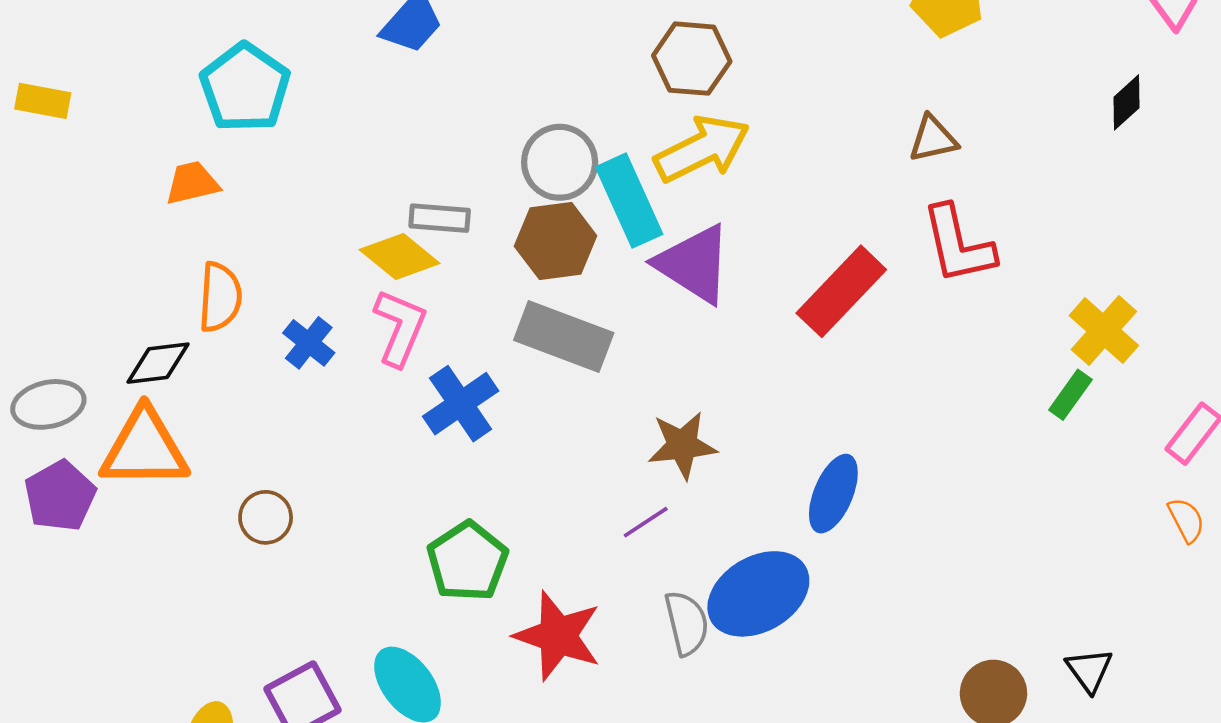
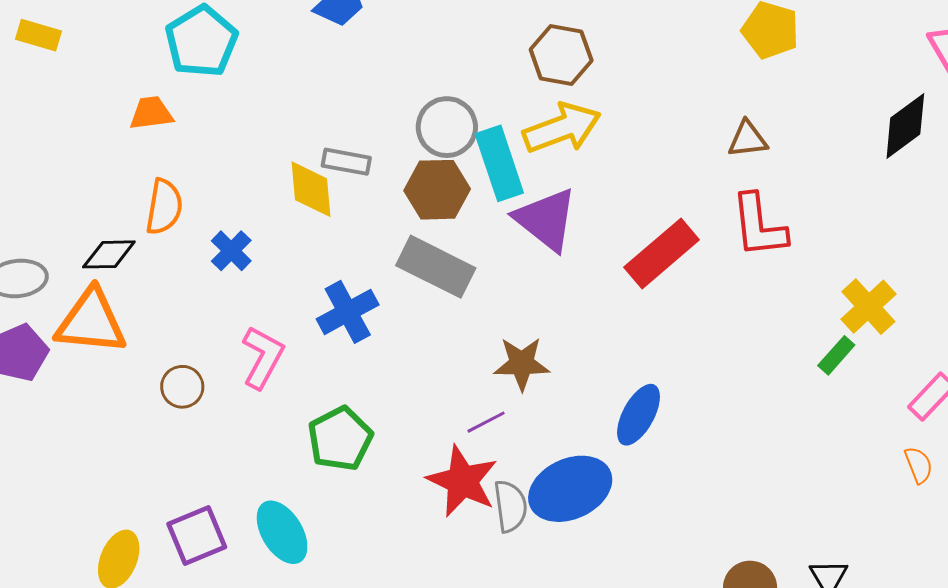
black diamond: (1127, 102) -> (905, 126), size x1.5
yellow diamond: (400, 257) -> (311, 189), turned 40
pink L-shape: (400, 327) -> (263, 357), moved
red star: (558, 636) -> (462, 481), moved

